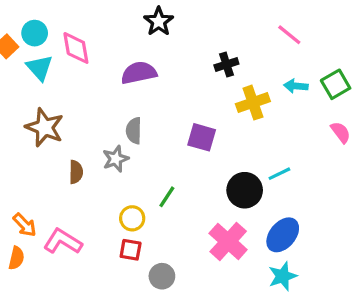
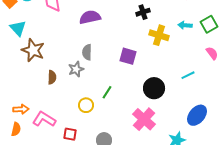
cyan triangle: (40, 68) -> (18, 28), moved
yellow cross: (253, 103) -> (159, 35), turned 36
cyan line: (279, 174) -> (188, 75), moved
orange arrow: (25, 225) -> (21, 109), turned -49
blue ellipse: (283, 235) -> (197, 115), moved
red square: (131, 250) -> (70, 134), moved

